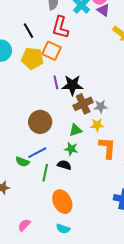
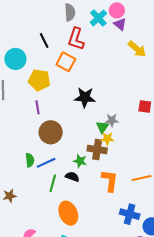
yellow pentagon: (32, 58) -> (39, 80), moved
purple line: (56, 82) -> (37, 107), moved
brown cross: (83, 104) -> (97, 150), moved, turned 30
green triangle: (76, 130) -> (102, 127), moved, turned -40
orange L-shape: (107, 148) -> (110, 181), moved
green semicircle: (22, 162) -> (30, 160), moved, turned -120

